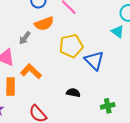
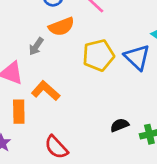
blue triangle: (94, 60) -> (137, 57), moved
black semicircle: (73, 93) -> (120, 125), moved, turned -32

